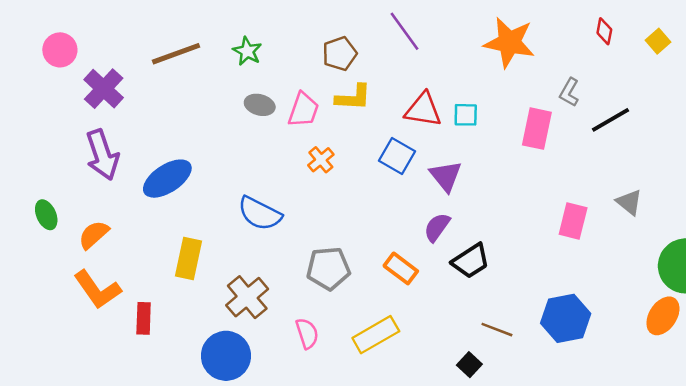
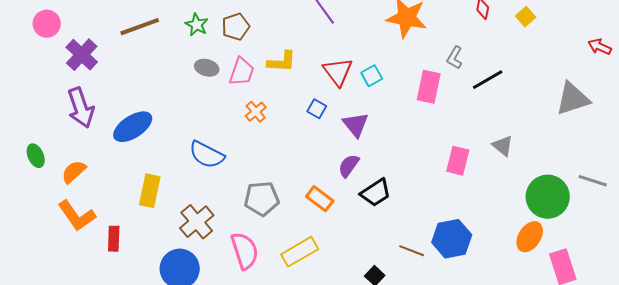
brown pentagon: (340, 54) -> (236, 27), moved
red triangle: (423, 110) -> (338, 72), turned 44
cyan square: (466, 115) -> (372, 76), turned -30
blue square: (397, 156) -> (317, 109), size x0.7
brown line: (497, 330) -> (412, 251), moved
pink semicircle: (307, 333) -> (245, 251), size x1.5

